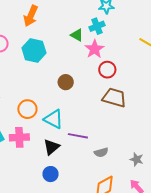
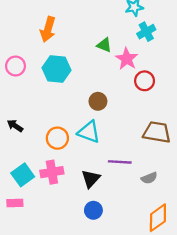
cyan cross: (97, 26) -> (146, 32), moved
brown trapezoid: (114, 98) -> (157, 132), moved
cyan triangle: (54, 119) -> (89, 132), moved

